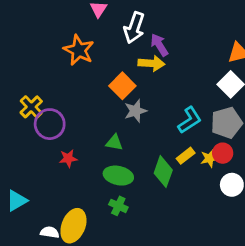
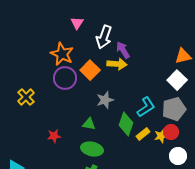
orange square: (122, 86) -> (90, 70), moved
purple circle: (50, 124) -> (65, 78), moved
green diamond: (163, 172) -> (126, 124), moved

